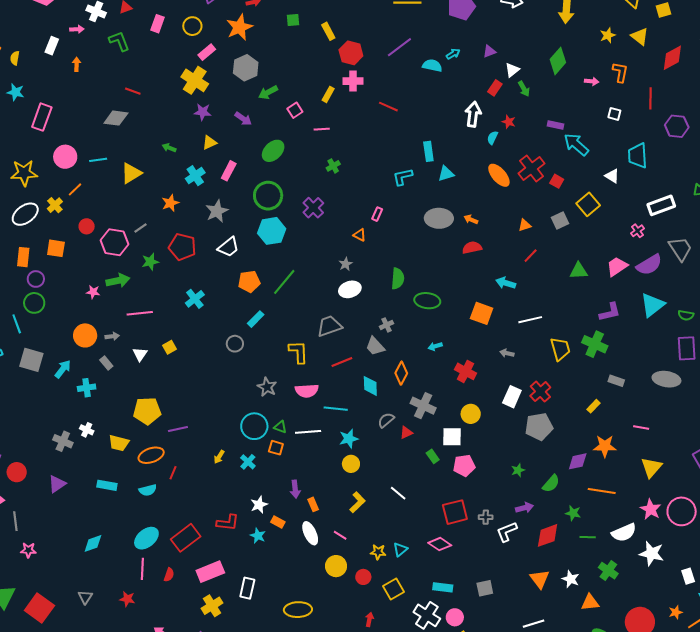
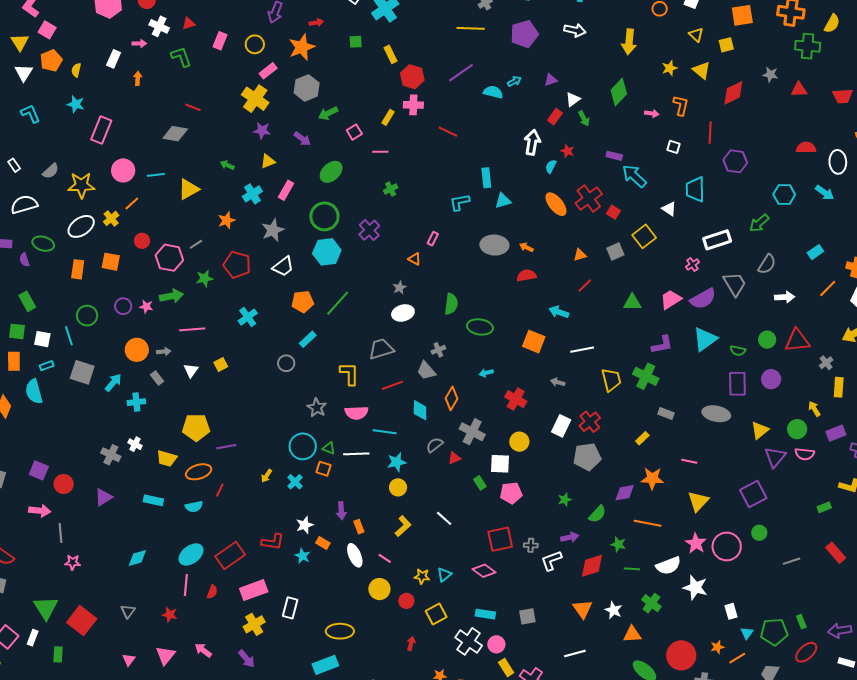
purple circle: (36, 279) -> (123, 306), moved

